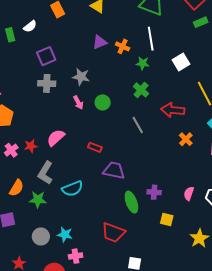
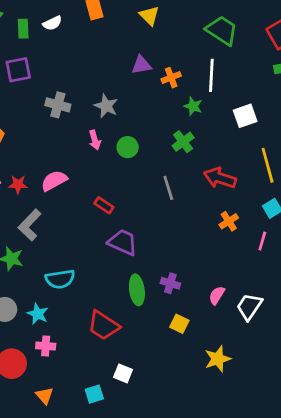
orange cross: (123, 46) -> (171, 78), turned 32
purple square: (46, 56) -> (18, 70), moved
cyan semicircle: (72, 189) -> (60, 279), moved

